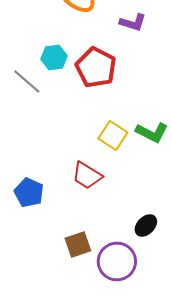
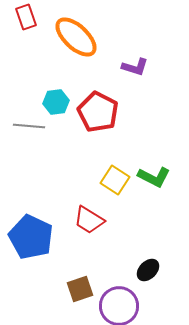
gray line: (27, 82) -> (29, 126), turned -36
blue pentagon: (29, 192) -> (31, 237), size x1.5

